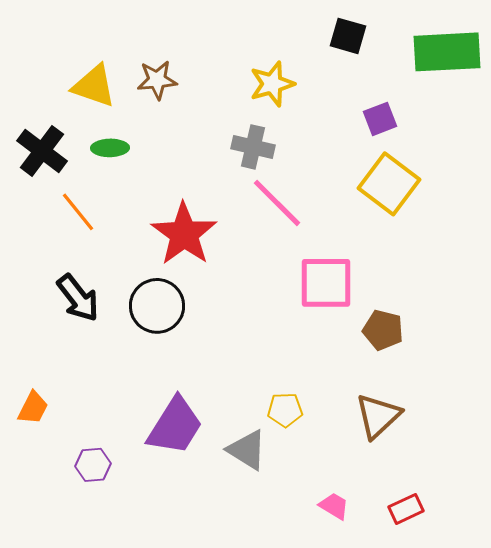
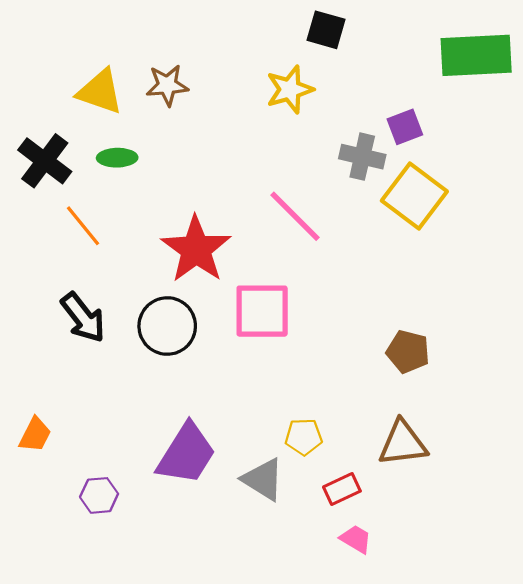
black square: (348, 36) -> (326, 30), moved
gray cross: (253, 147) -> (362, 157), moved
pink square: (326, 283) -> (262, 311), moved
brown triangle: (378, 416) -> (403, 443), turned 36
red rectangle: (406, 509) -> (342, 489), moved

